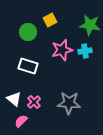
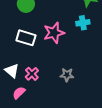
pink star: (62, 50) -> (54, 33), moved
gray star: (69, 103) -> (67, 75), size x0.6

